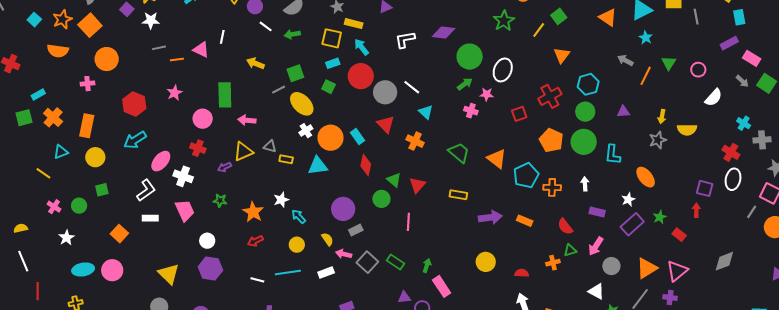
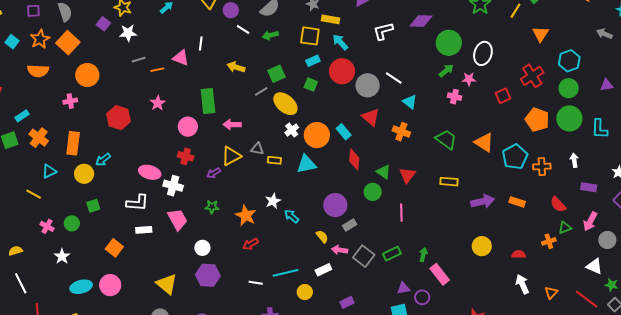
cyan arrow: (135, 140) -> (103, 160), moved, size x0.7
pink ellipse: (161, 161) -> (150, 172), turned 70
white L-shape: (146, 190) -> (137, 203), turned 45
yellow circle: (297, 245) -> (305, 292), moved
green rectangle: (395, 262) -> (392, 254), turned -54

